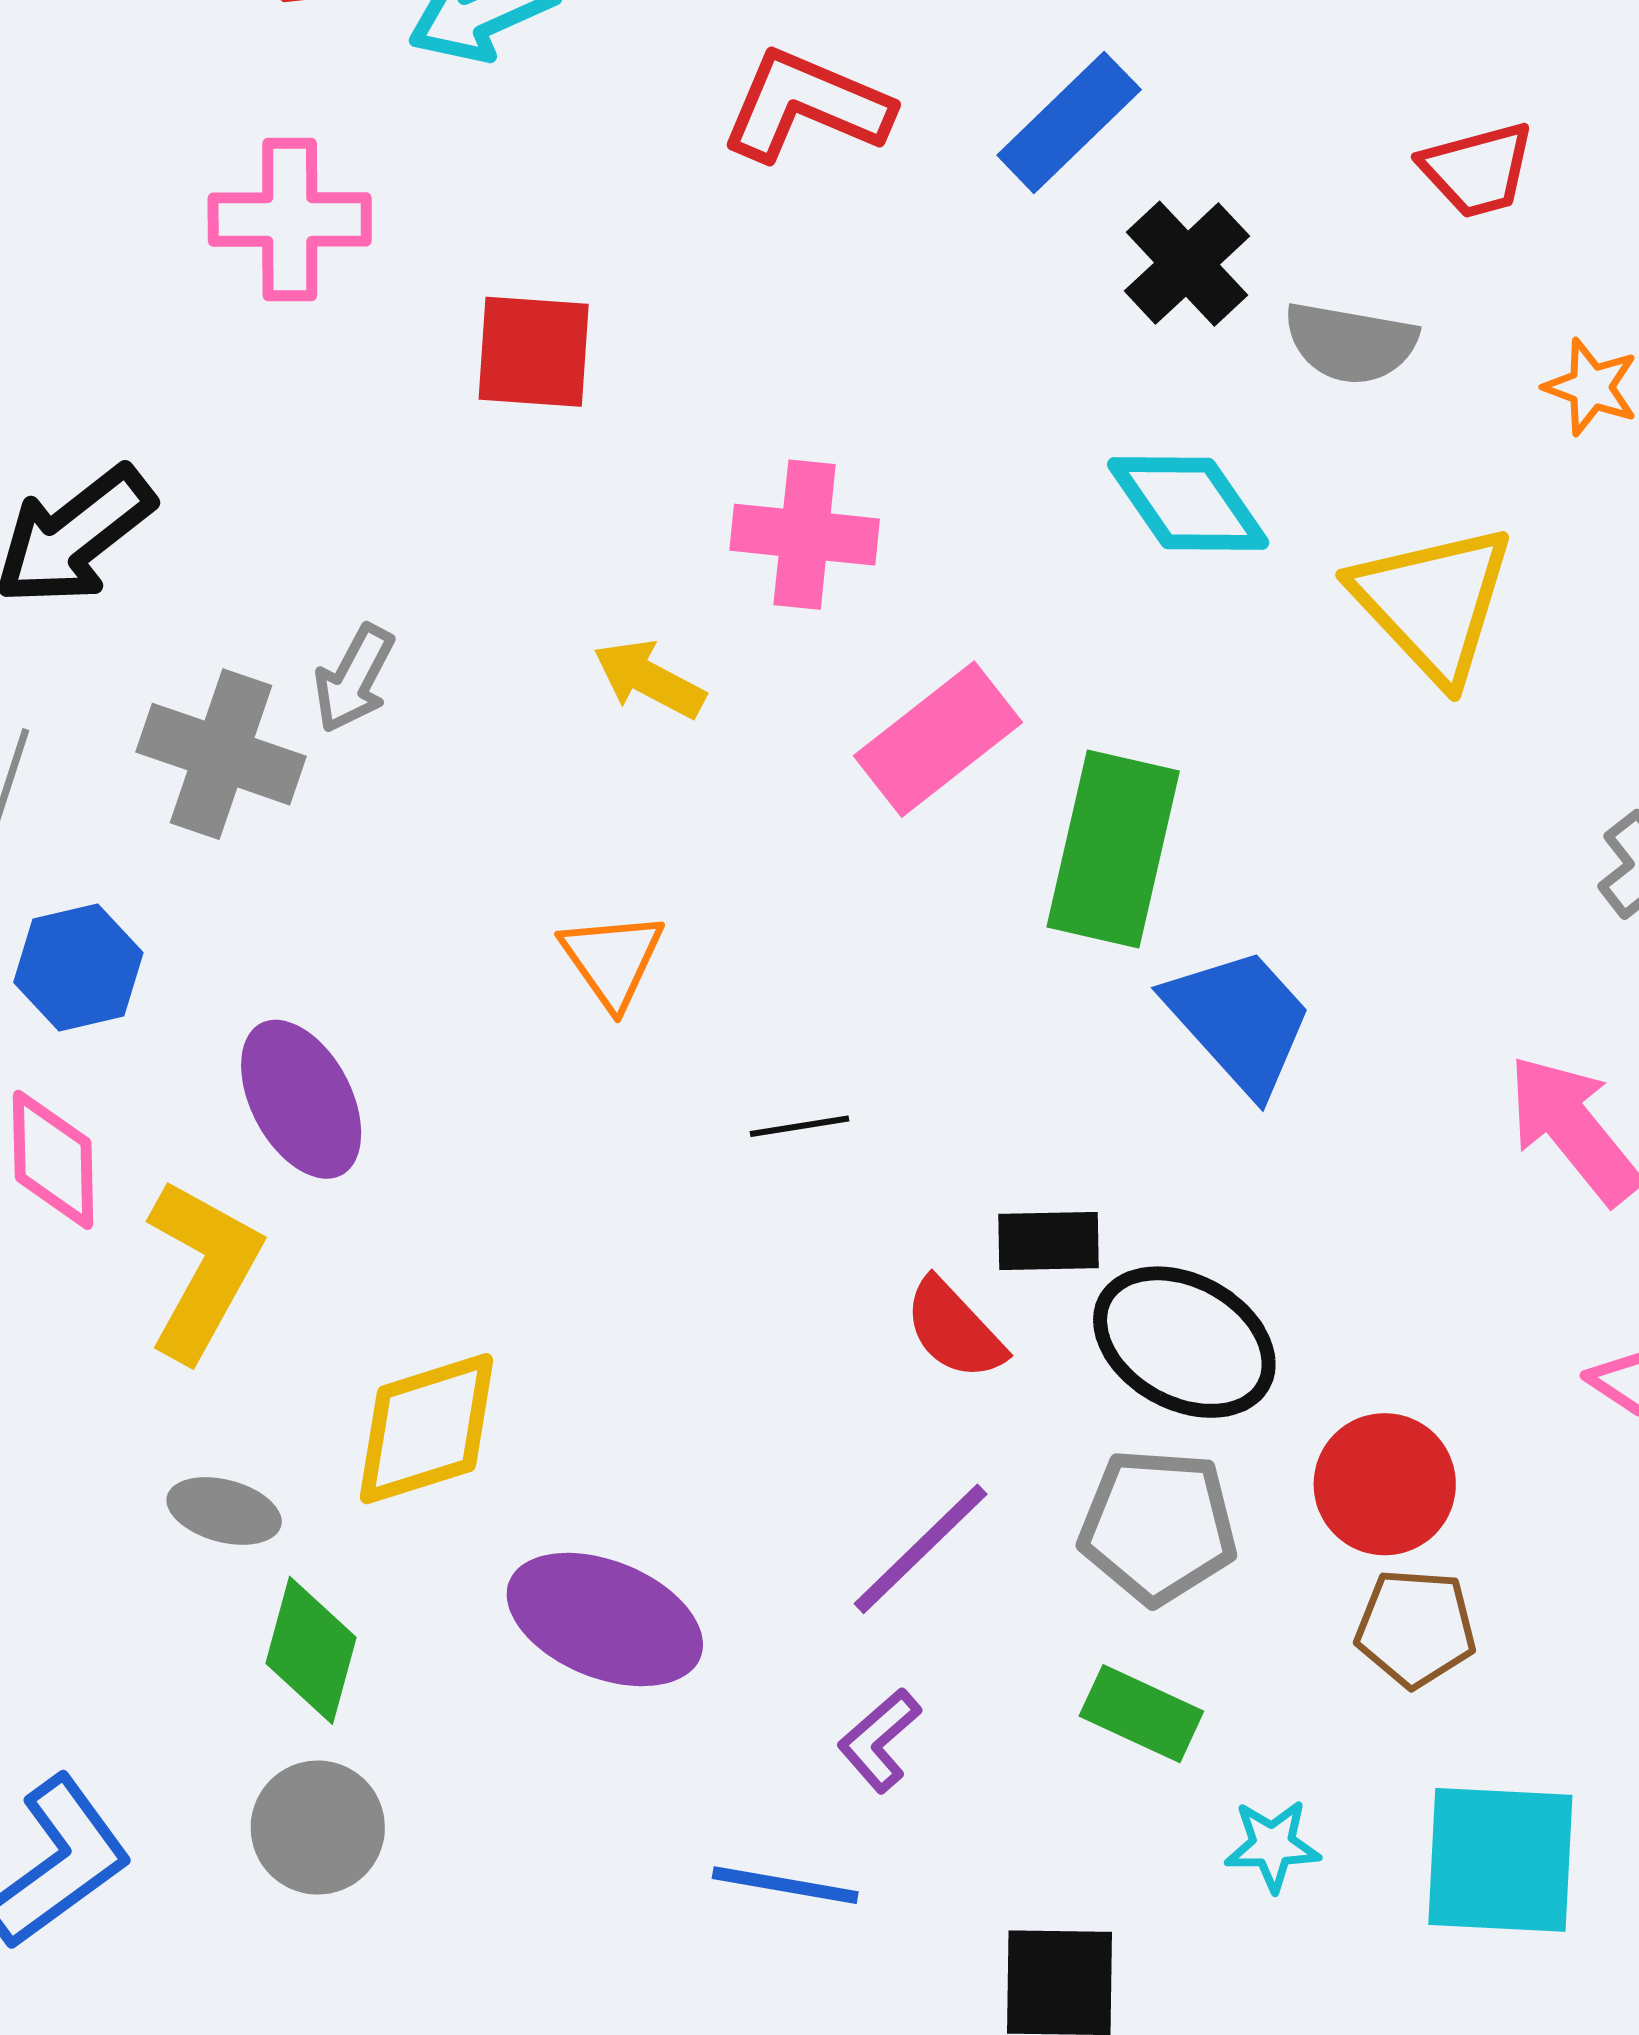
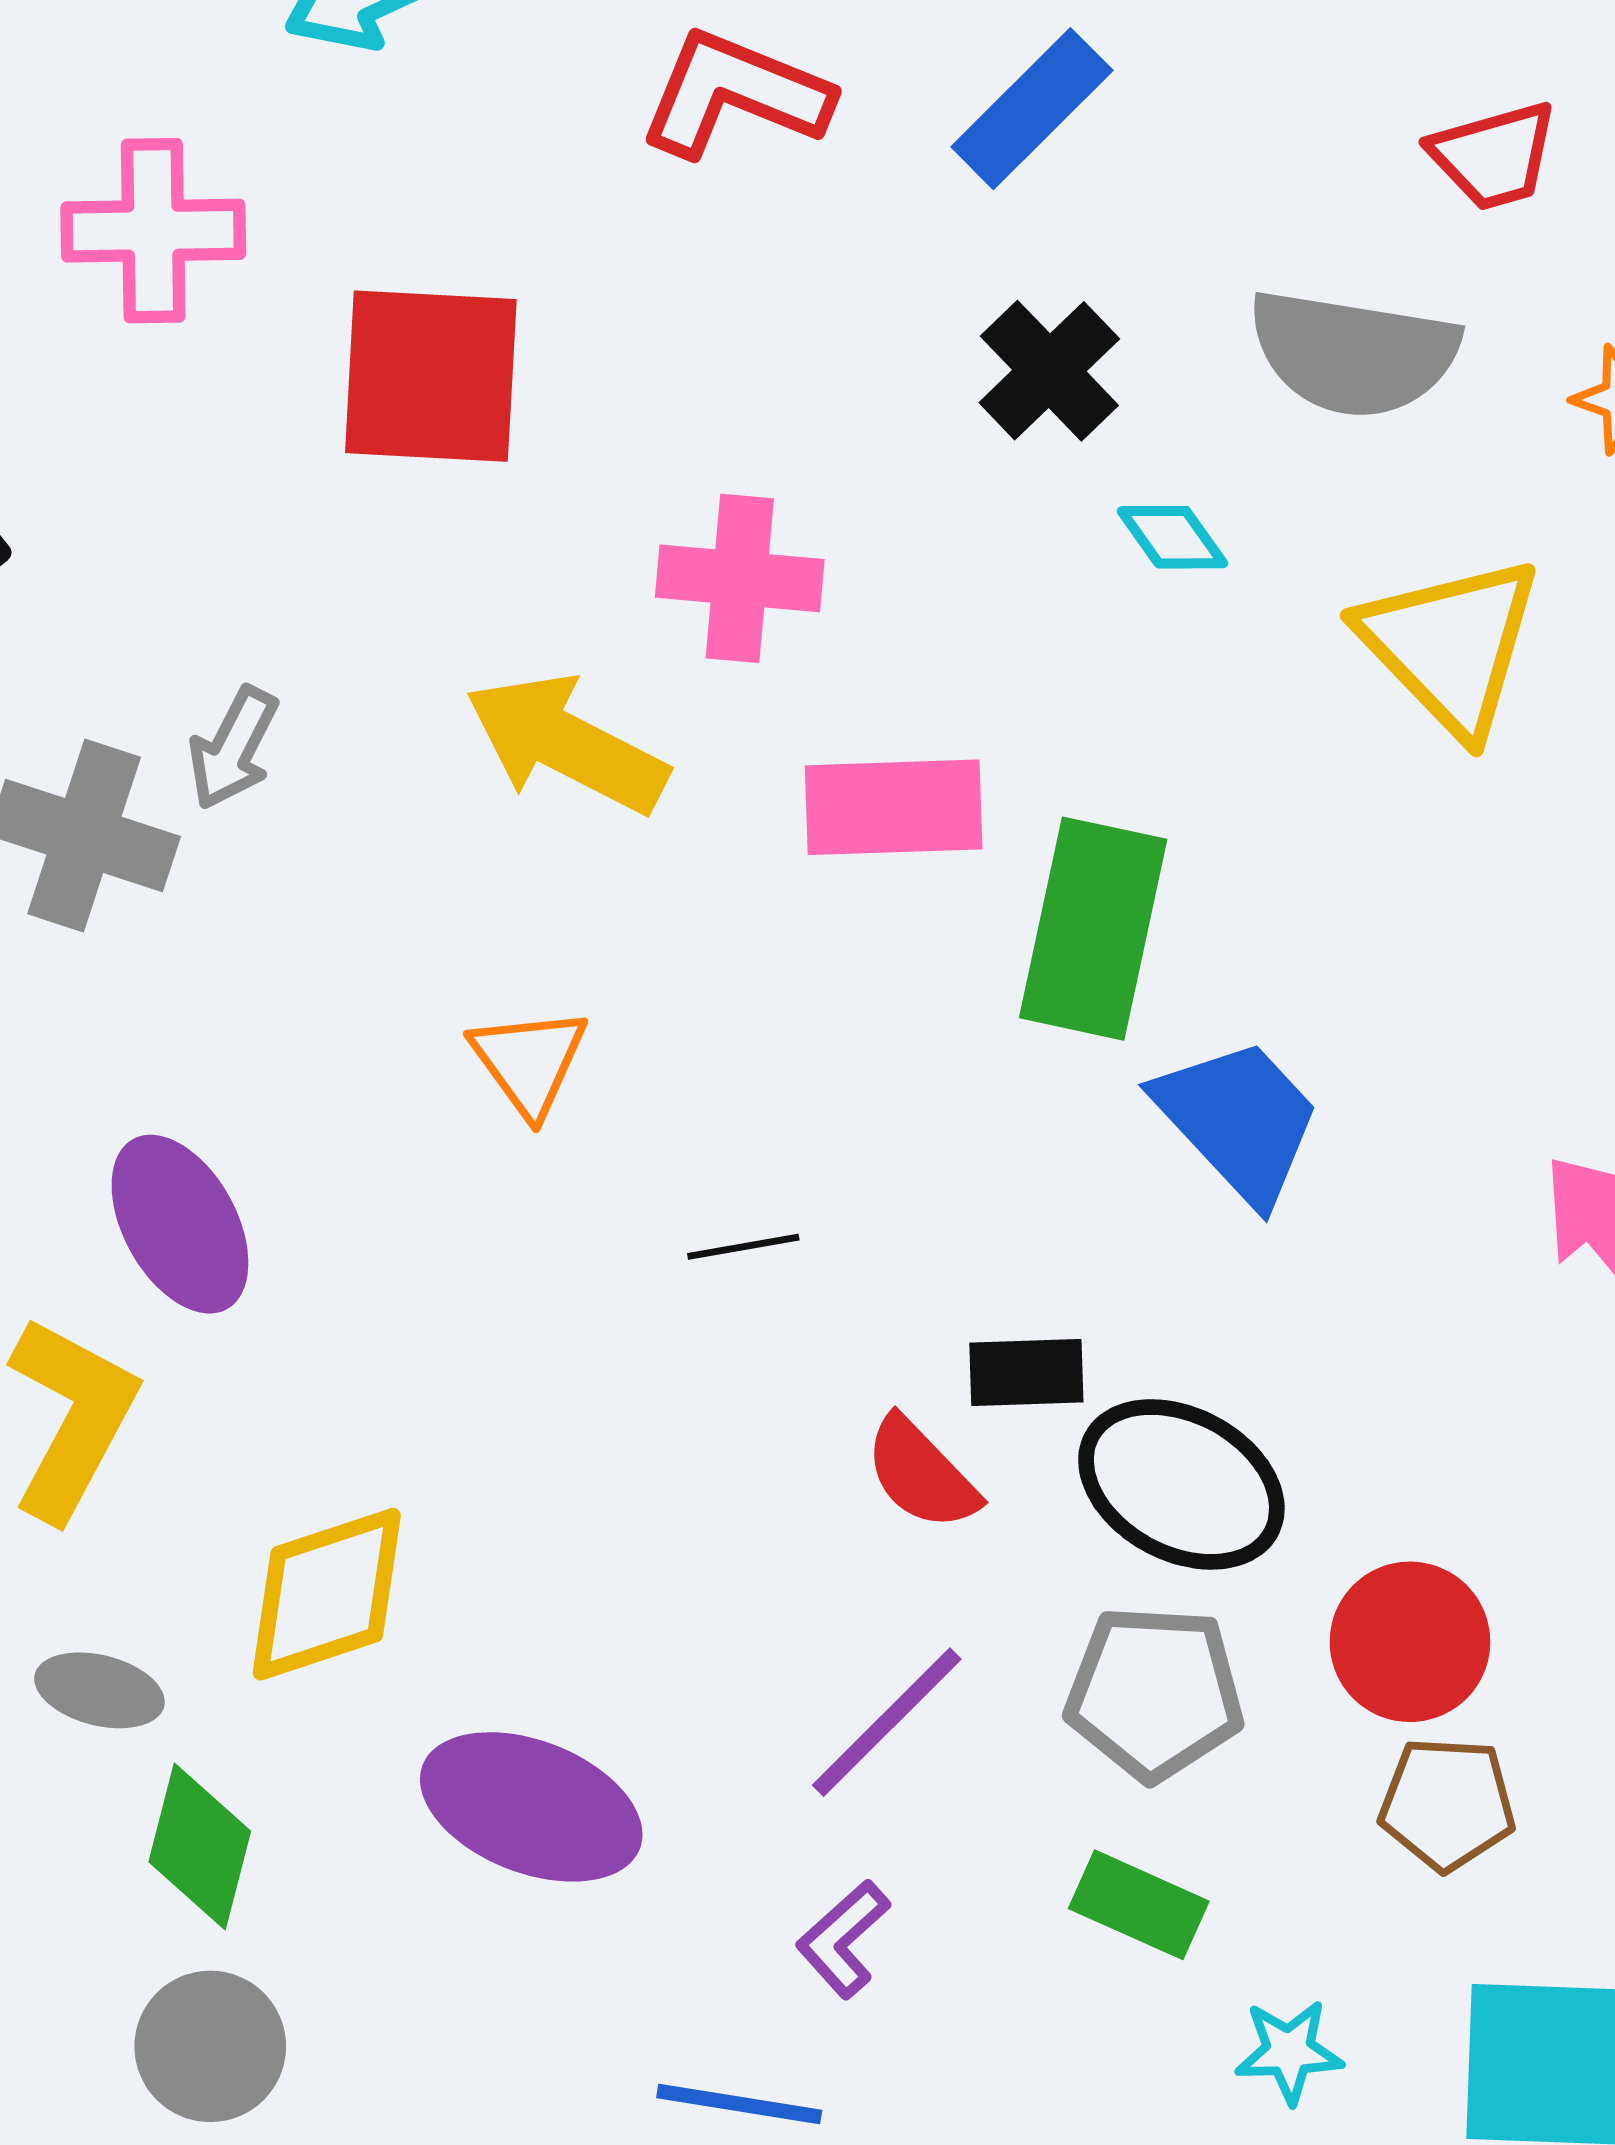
black cross: (1187, 264) -> (1049, 371), moved
gray semicircle: (1351, 343) -> (1353, 353), size x1.4
red square: (534, 352) -> (431, 376), size x1.4
cyan diamond: (1188, 503) -> (1172, 537), size x0.6
yellow arrow: (649, 679) -> (566, 744), size x1.6
pink rectangle: (938, 739) -> (894, 807), turned 37

